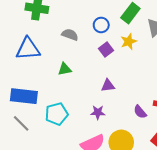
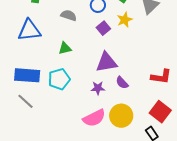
purple triangle: (108, 86) -> (107, 62), size x1.6
purple semicircle: (140, 112) -> (122, 83), moved
cyan pentagon: (57, 114) -> (59, 79), moved

